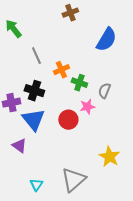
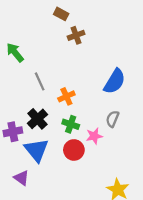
blue semicircle: (106, 40) -> (115, 81), moved
green cross: (79, 83) -> (71, 124), moved
black cross: (34, 91) -> (37, 119), turned 30

